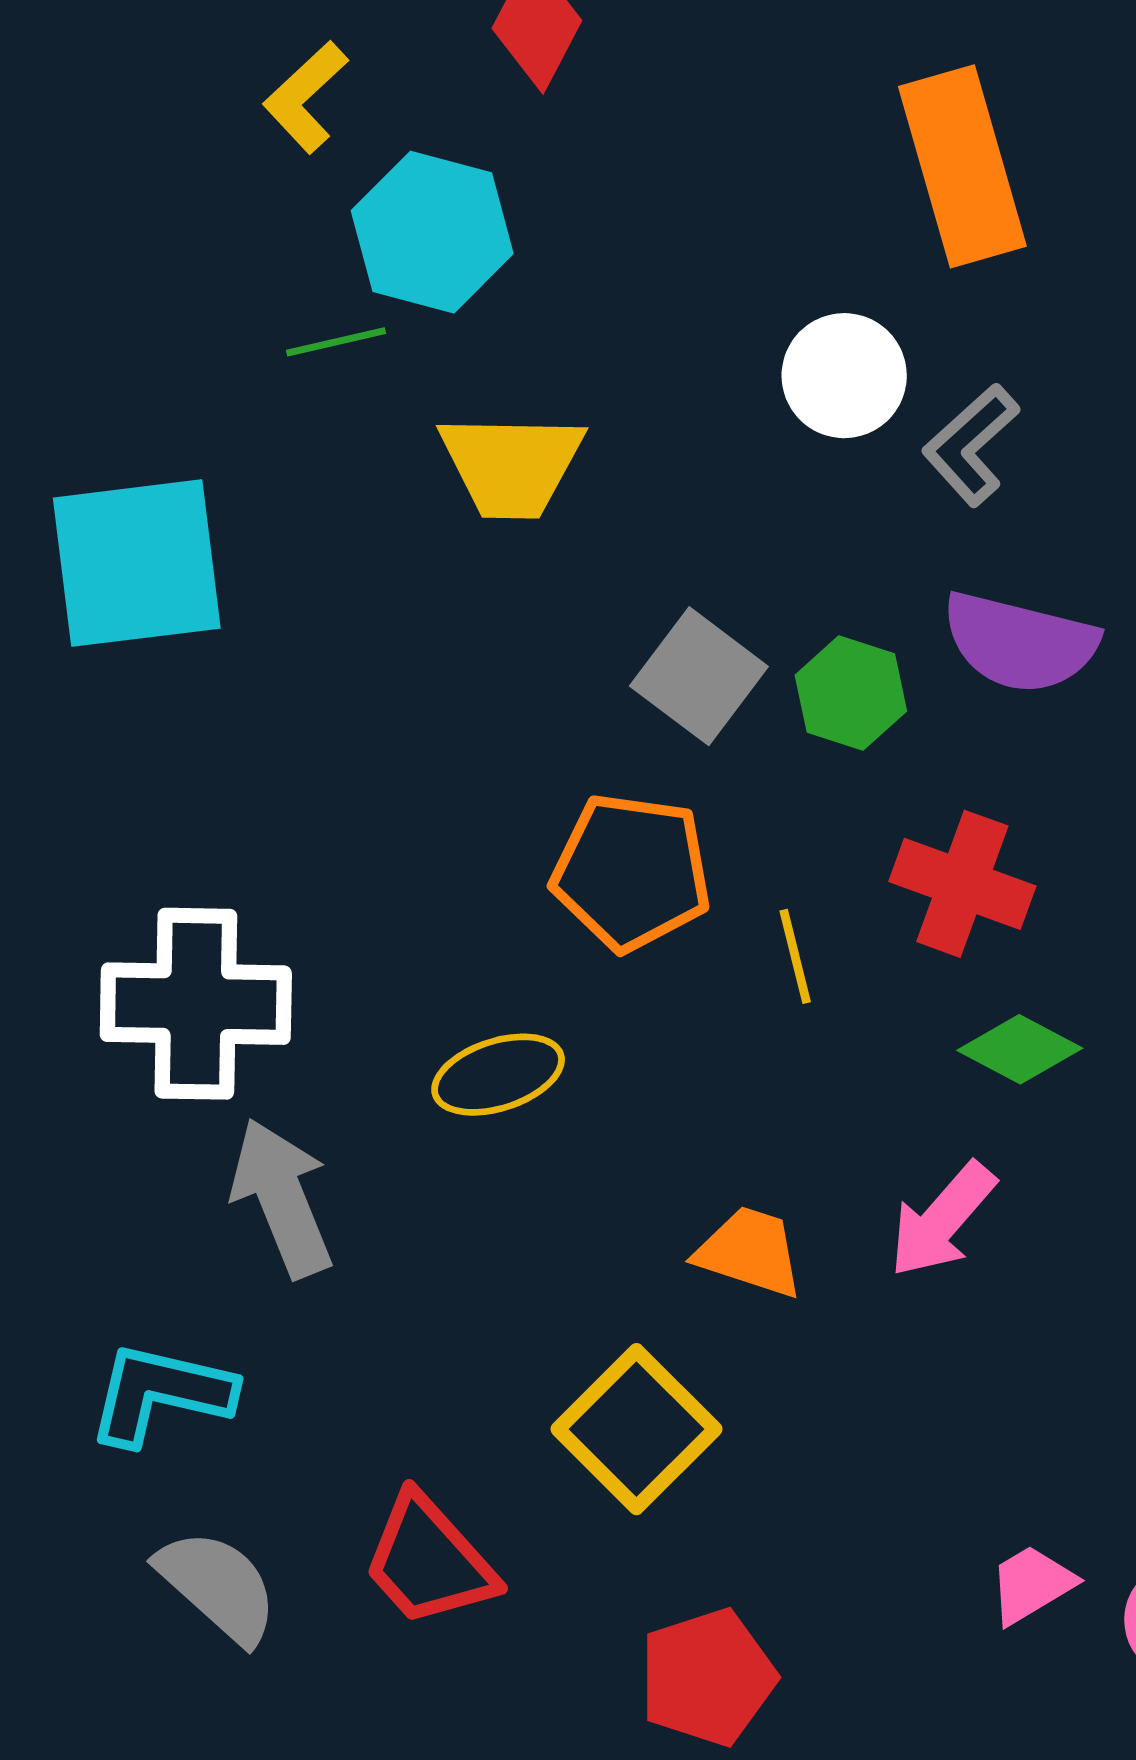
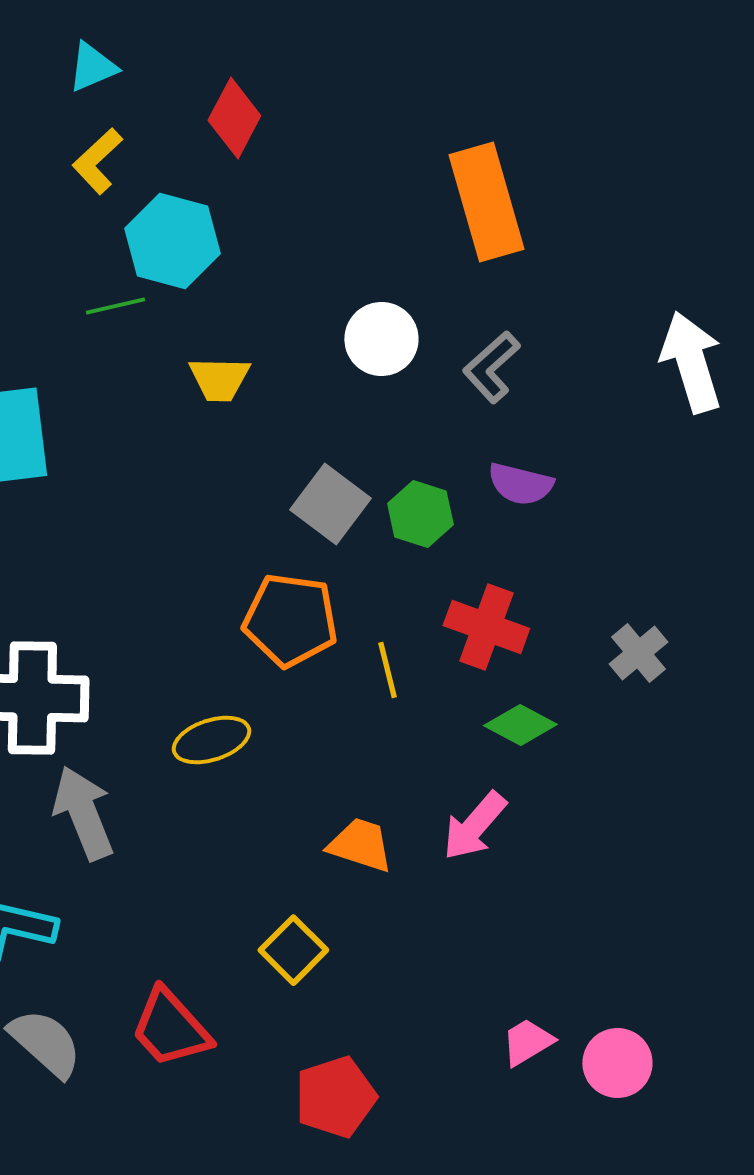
white circle: (844, 376) -> (381, 339), moved
yellow trapezoid: (512, 465) -> (219, 379), size x0.7
purple semicircle: (1020, 642) -> (520, 484), size x0.7
yellow square: (636, 1429) -> (293, 950), size x0.7

